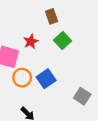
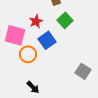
blue square: (46, 79) -> (47, 40), moved

